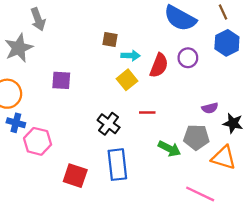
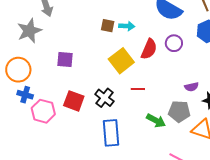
cyan arrow: (131, 56) -> (127, 26), moved
yellow square: (127, 80) -> (121, 61), size x1.4
red square: (75, 176) -> (74, 101), moved

